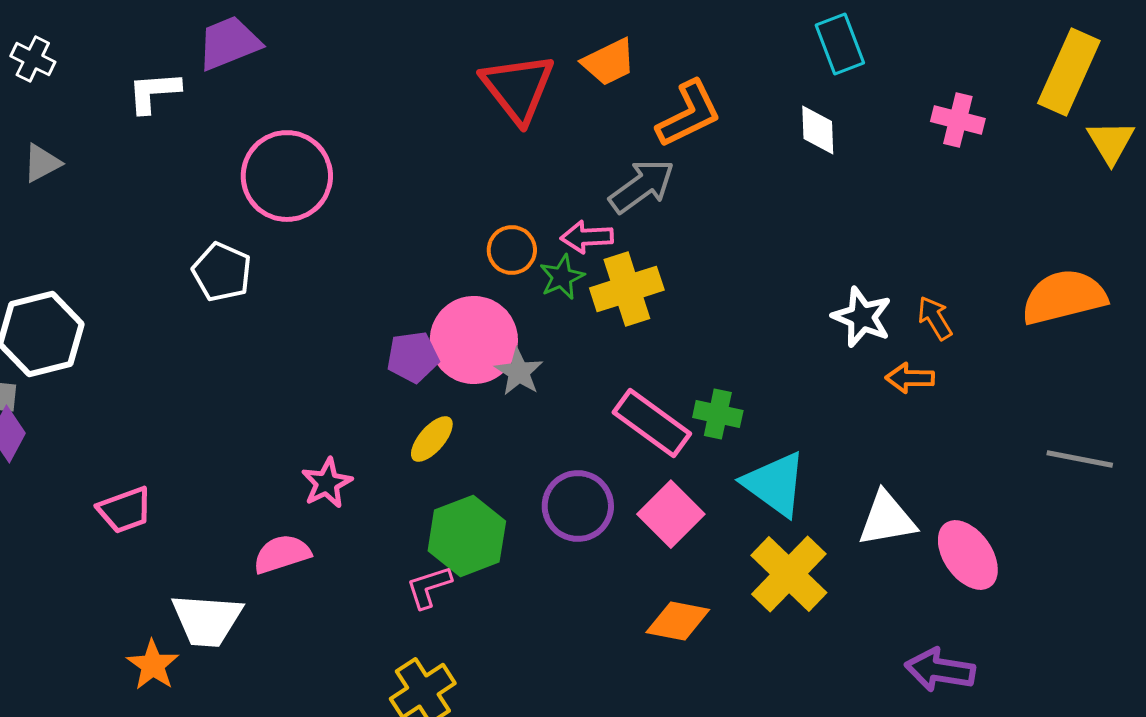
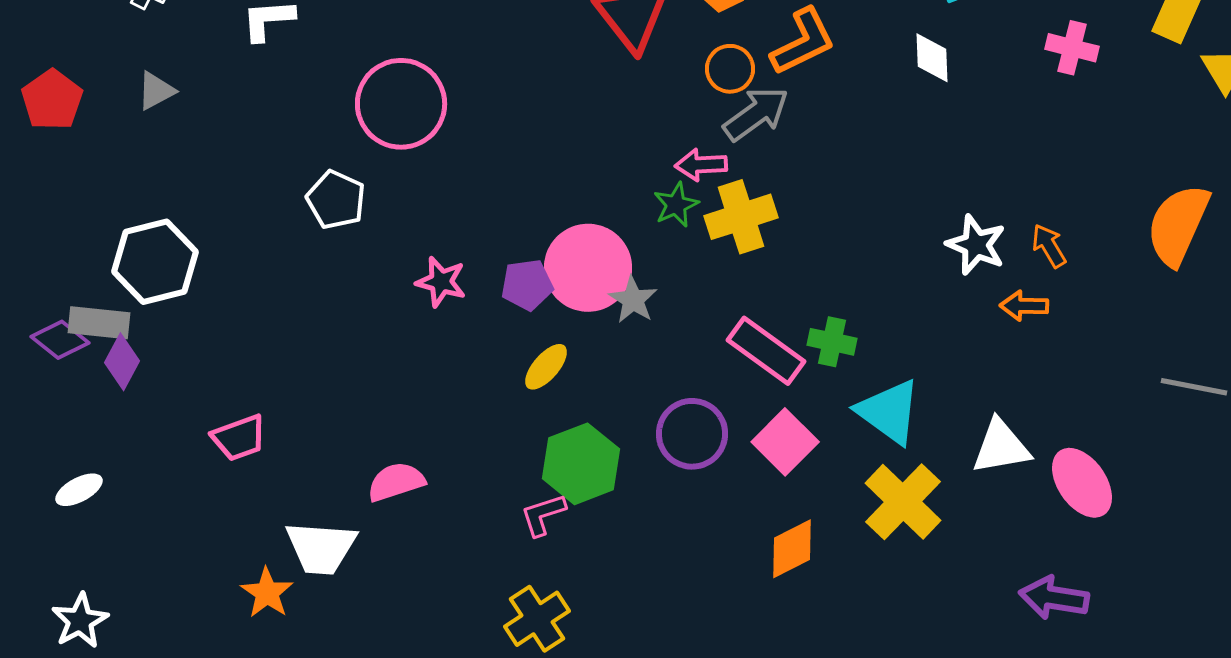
orange circle: (512, 250) -> (730, 69), moved
orange semicircle: (1064, 297) -> (1178, 225), turned -52
pink star: (327, 483) -> (441, 282), moved, turned -30
orange diamond: (678, 621) -> (792, 549), turned -38

